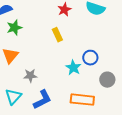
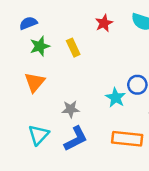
yellow rectangle: (57, 35) -> (73, 48), moved
gray star: (30, 76) -> (71, 109), moved

